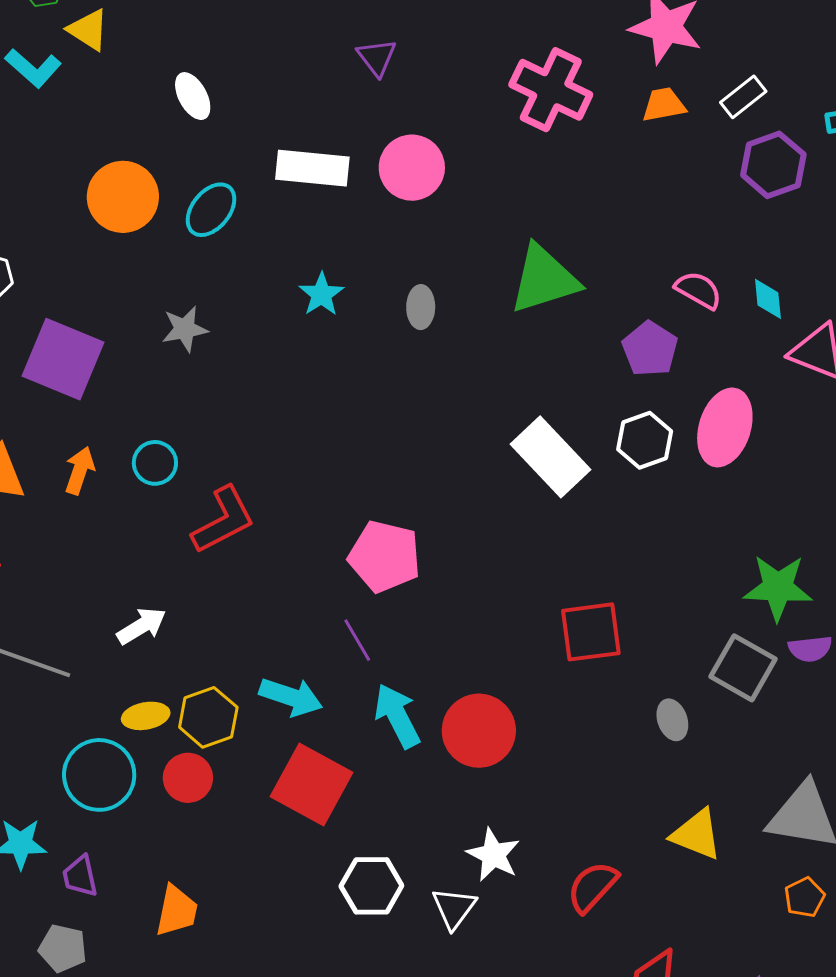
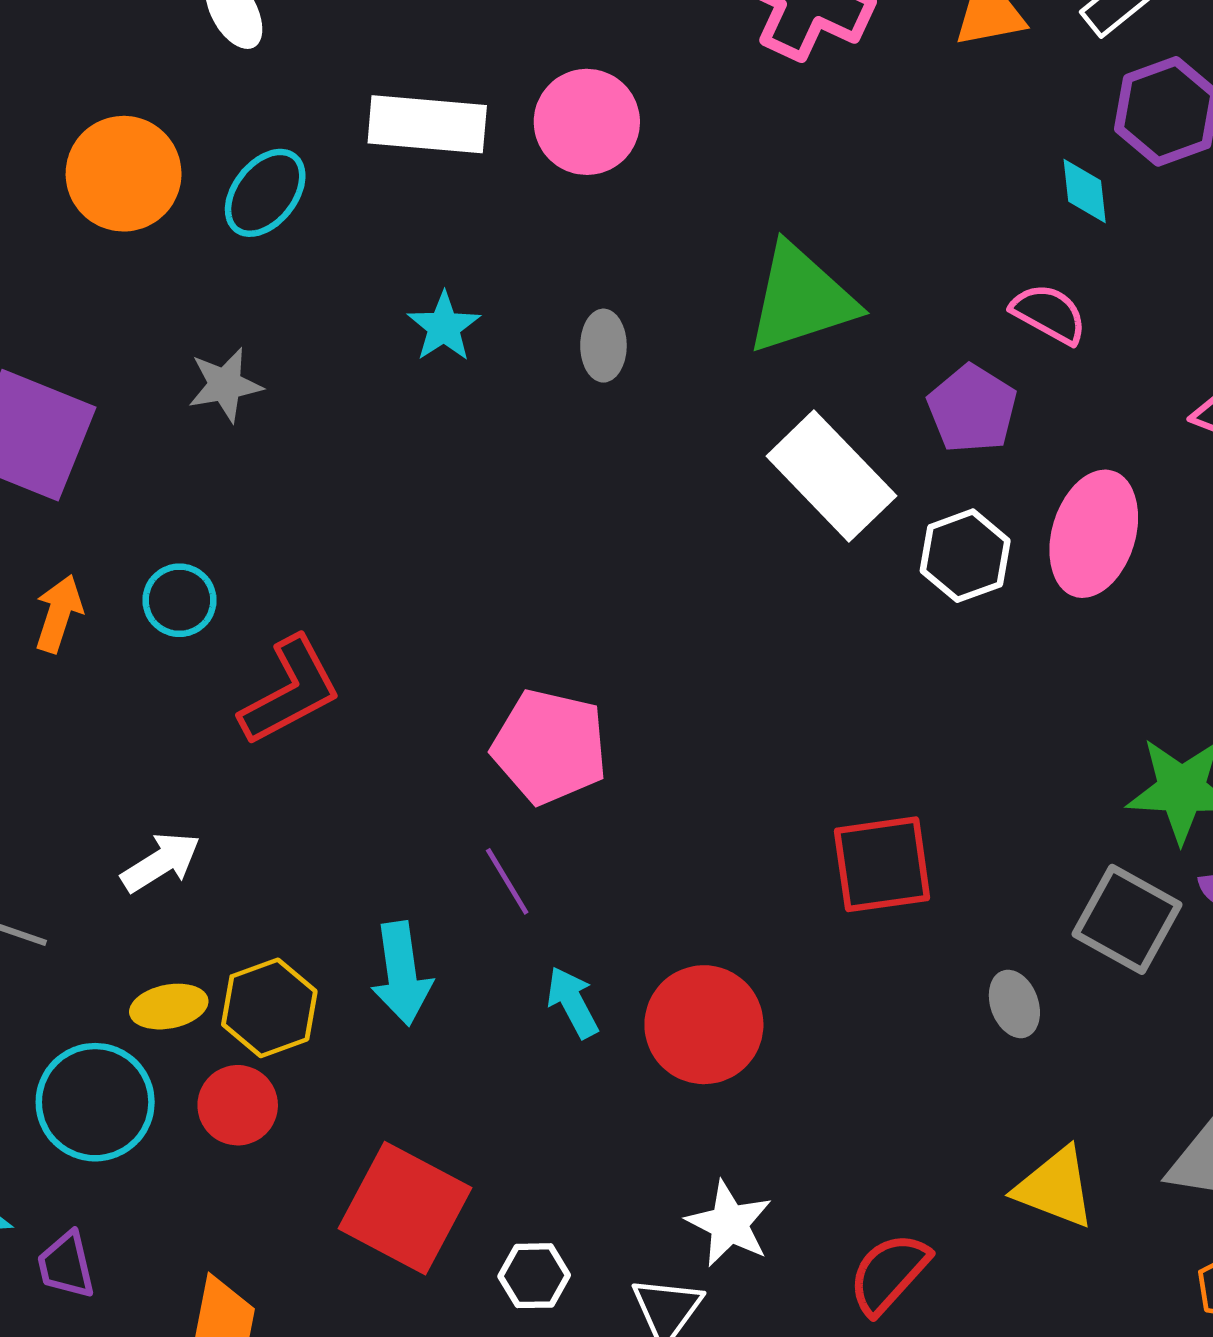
cyan diamond: (768, 299) -> (1085, 191), moved
white rectangle: (551, 457) -> (831, 476), moved
cyan arrow: (291, 697) -> (402, 974), turned 64
cyan arrow: (397, 716) -> (573, 1002), size x0.7
red square: (312, 785) -> (405, 1208), moved
white hexagon: (371, 886) -> (534, 1276), size x0.7

